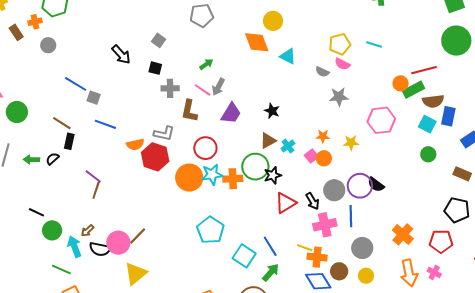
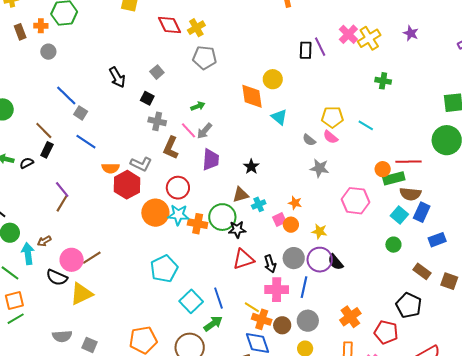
purple trapezoid: (231, 113) -> (211, 160), turned -40
yellow star: (351, 143) -> (319, 231), moved
black semicircle: (100, 249) -> (57, 277), moved
brown circle: (339, 271) -> (282, 325), moved

